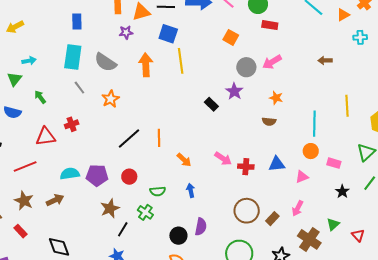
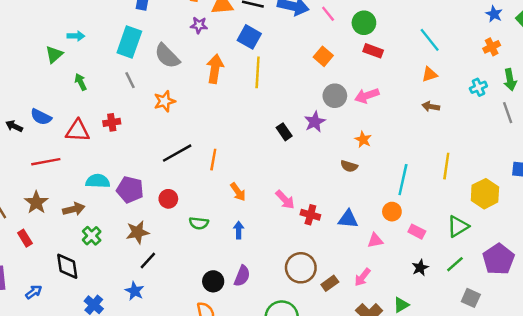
orange triangle: (343, 15) -> (429, 74), moved
cyan cross: (360, 37) -> (478, 87), turned -32
blue semicircle: (12, 112) -> (41, 117), moved
green cross: (145, 212) -> (92, 236), moved

